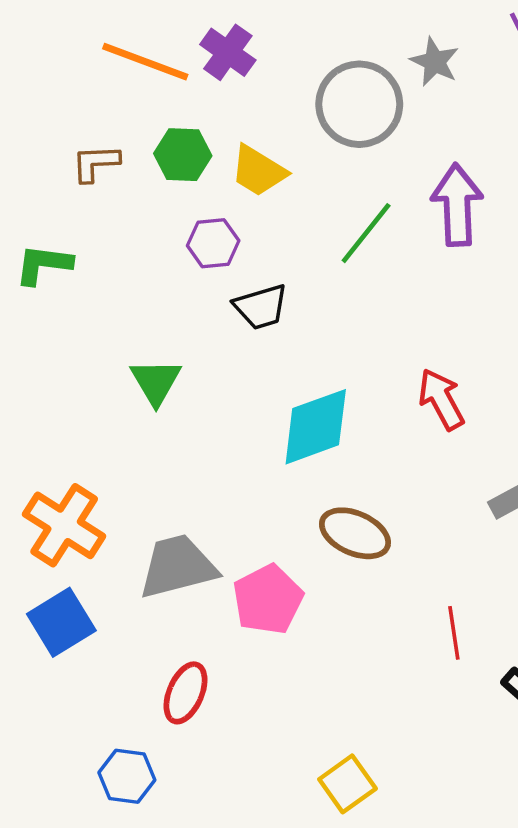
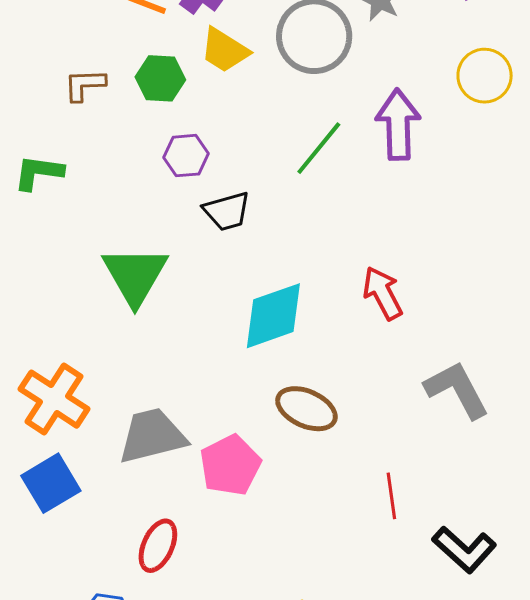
yellow trapezoid: (258, 171) -> (225, 50), moved
green triangle: (156, 382) -> (135, 275), size x1.5

